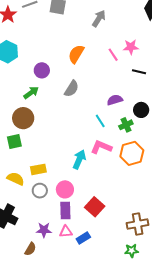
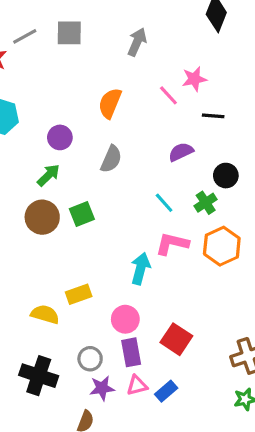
purple semicircle: (115, 100) -> (181, 152), moved
green square: (14, 142) -> (82, 214), moved
gray circle: (40, 191) -> (90, 359), moved

